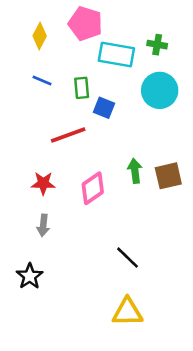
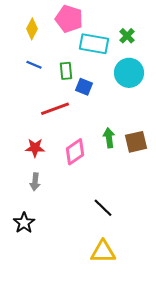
green cross: (157, 45) -> (127, 36), turned 35

